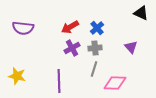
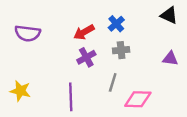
blue cross: (97, 28) -> (116, 24), moved
purple triangle: (131, 47) -> (170, 58), moved, turned -40
gray cross: (95, 48) -> (121, 50), moved

